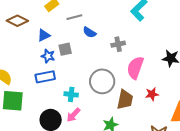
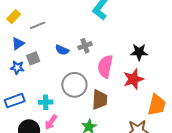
blue semicircle: (90, 32) -> (62, 50), moved
blue triangle: (44, 35) -> (18, 44), moved
blue rectangle: (45, 77) -> (15, 101), moved
red star: (152, 94) -> (133, 79), moved, size x1.5

